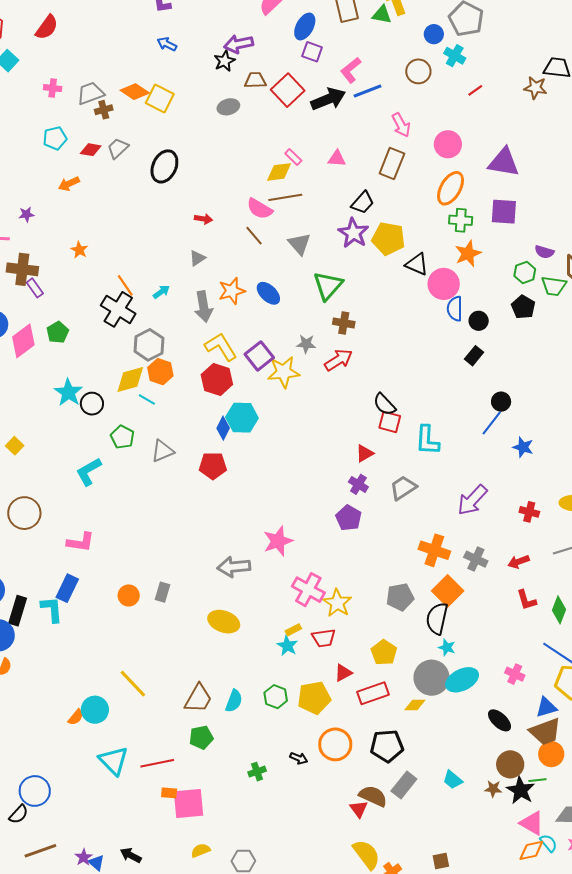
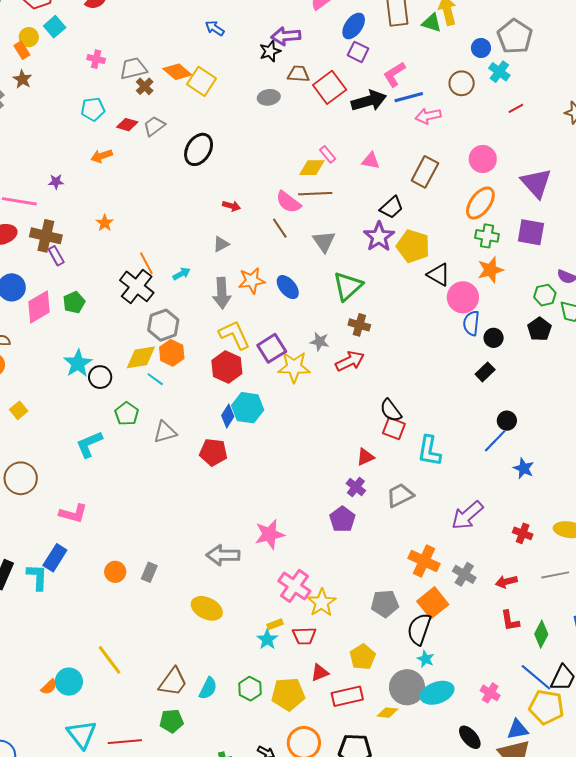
brown cross: (104, 110) -> (145, 86), turned -36
pink arrow: (401, 125) -> (428, 116), moved, turned 100
purple triangle: (504, 162) -> (536, 183), turned 32

